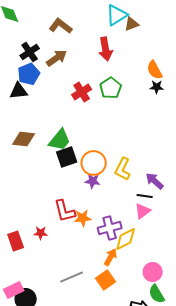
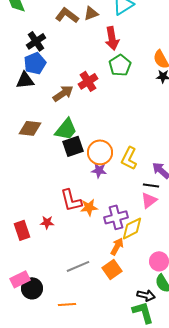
brown triangle: (132, 24) -> (91, 13), moved
brown arrow: (57, 58) -> (63, 93), moved
green pentagon: (111, 88) -> (120, 65), moved

